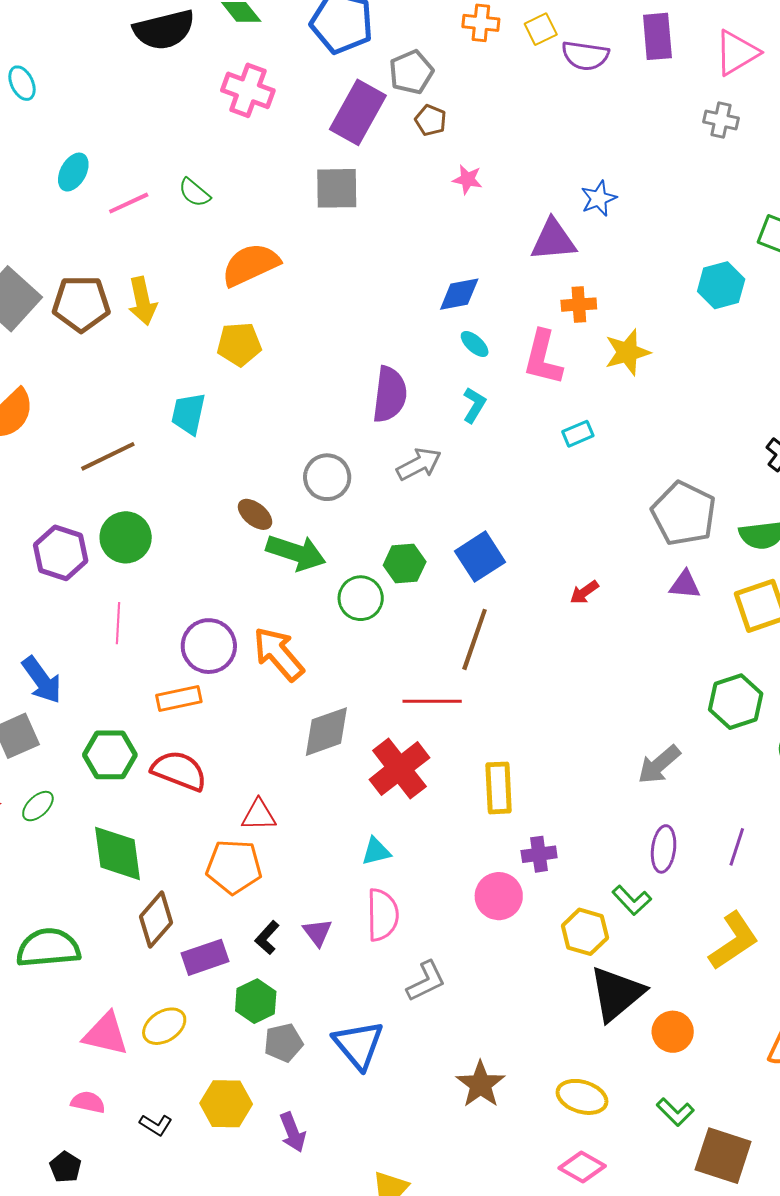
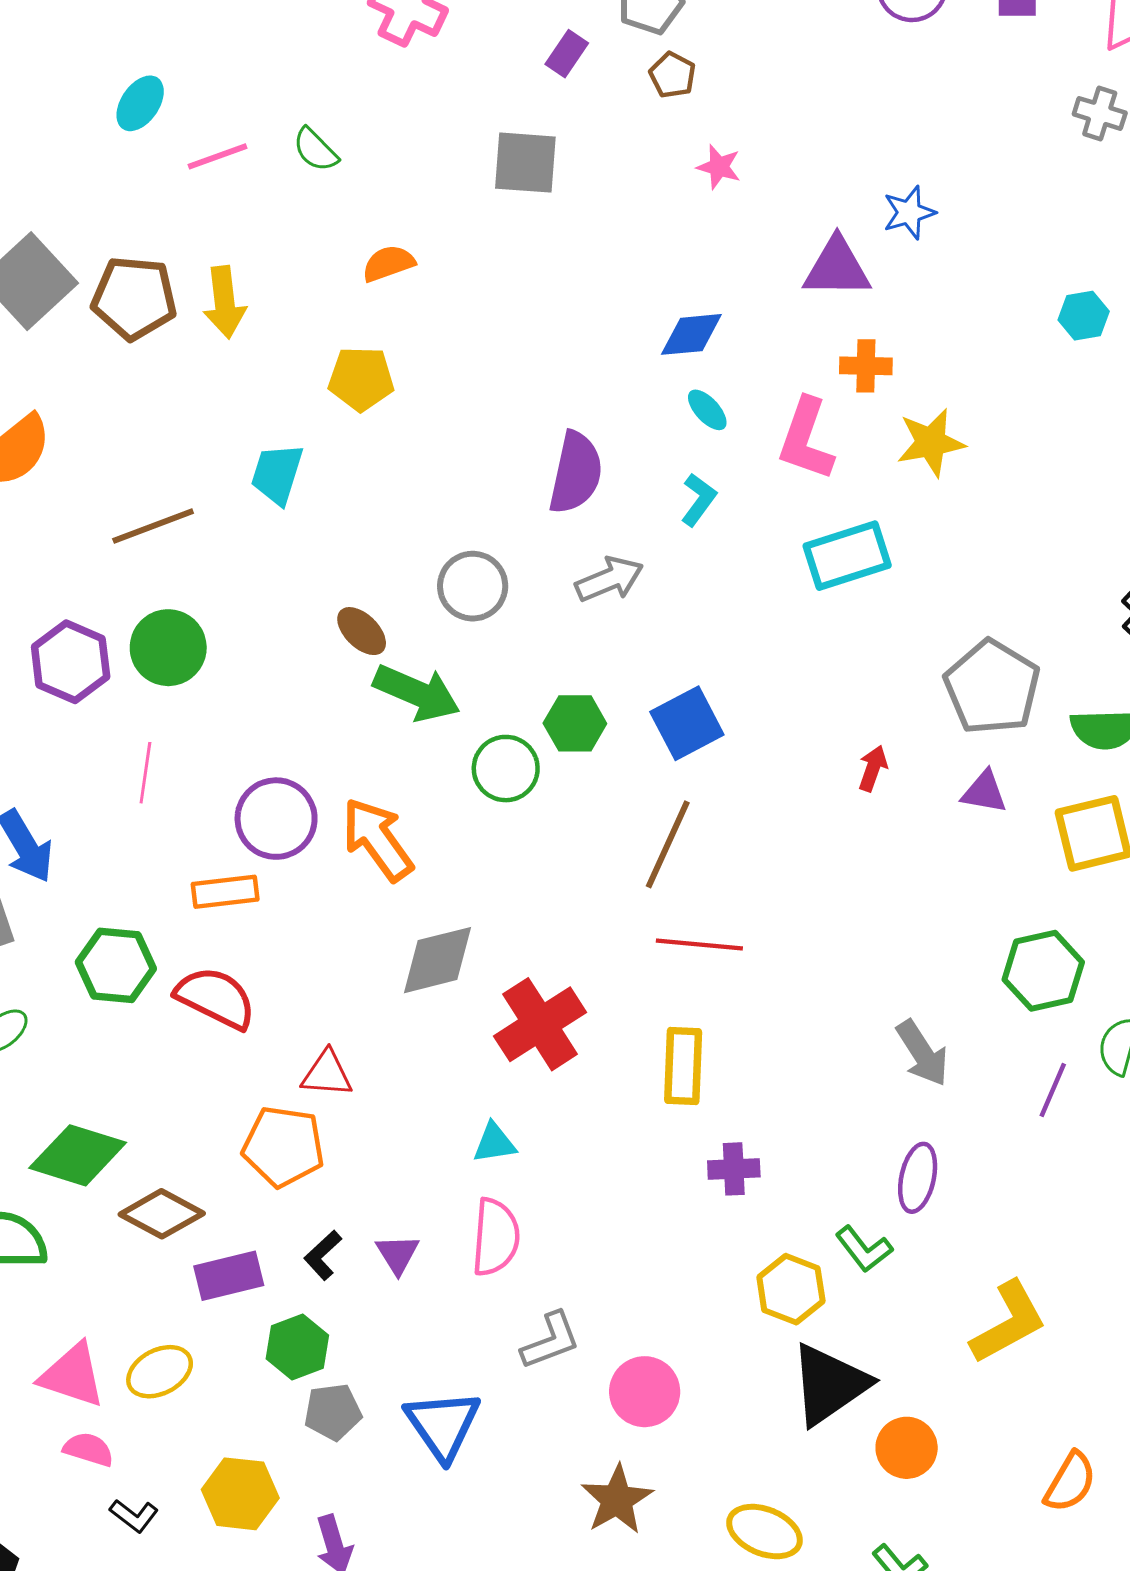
purple rectangle: (358, 112) -> (567, 54), size x0.5
orange semicircle: (251, 265) -> (388, 263), size x0.6
cyan hexagon: (721, 285) -> (1084, 316), moved, size x0.7
cyan rectangle: (578, 434) -> (847, 556), size x1.8
red arrow: (584, 592) -> (873, 768), moved, turned 140
red line: (432, 701) -> (699, 945), moved
gray arrow: (659, 765) -> (922, 1053), turned -87
purple line: (737, 847) -> (1053, 1090), moved
green diamond: (117, 853) -> (78, 1155), moved, turned -70
pink circle: (499, 896) -> (645, 1392), moved
brown diamond: (156, 920) -> (162, 1214), turned 72
pink semicircle: (88, 1102) -> (89, 1449), moved

